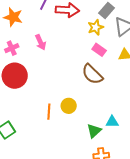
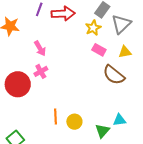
pink cross: (12, 48) -> (41, 71), moved
brown semicircle: (92, 74) -> (114, 75), moved
yellow circle: (69, 106) -> (74, 122), moved

